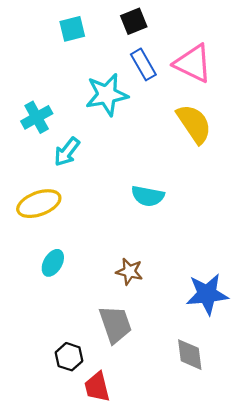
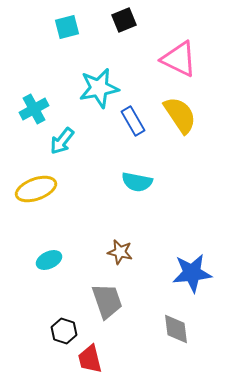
blue rectangle: (143, 64) -> (133, 121), moved
cyan ellipse: (53, 263) -> (49, 260), moved, turned 35

